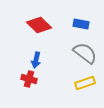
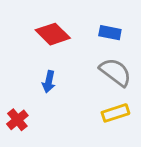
red cross: (29, 79) -> (17, 120), moved, turned 35

